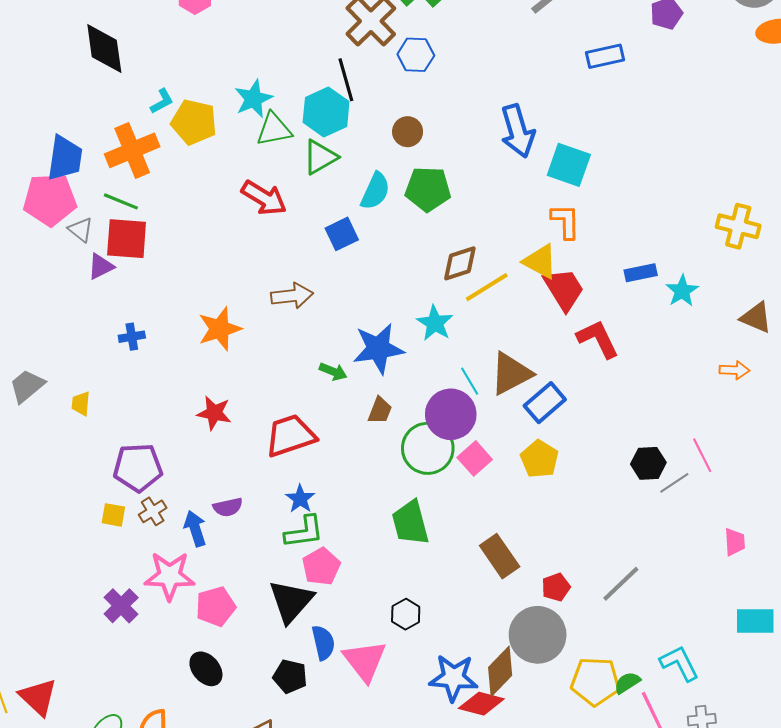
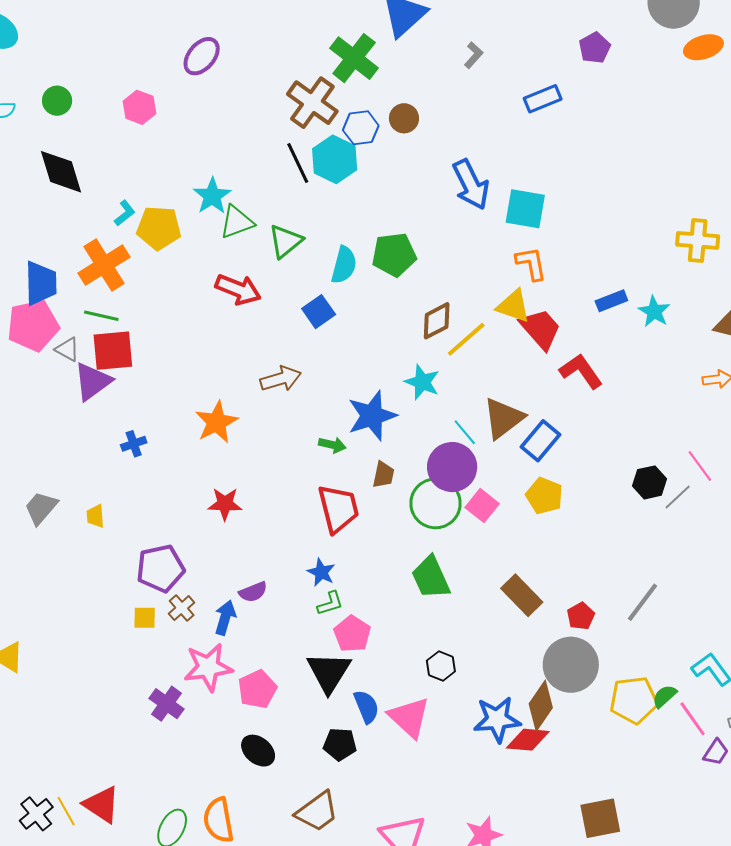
cyan hexagon: (326, 112) -> (335, 159), moved
brown circle: (408, 132) -> (404, 118), moved
purple triangle: (101, 266) -> (93, 381), size x1.5
red trapezoid: (290, 436) -> (338, 509), moved, turned 104
blue arrow: (195, 528) -> (225, 618), turned 44
green L-shape: (304, 532) -> (330, 603), size x0.7

